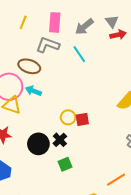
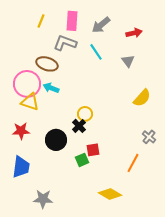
gray triangle: (112, 21) -> (128, 61), moved
red square: (82, 119) -> (93, 150), moved
black cross: (60, 140) -> (79, 126), moved
orange line: (116, 180) -> (133, 163), moved, turned -30

